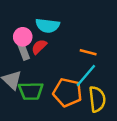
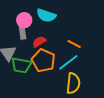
red semicircle: (39, 47) -> (39, 42), moved
orange pentagon: (67, 92) -> (43, 61), moved

